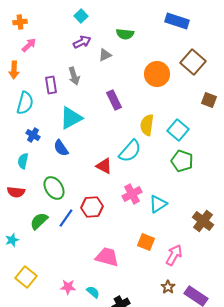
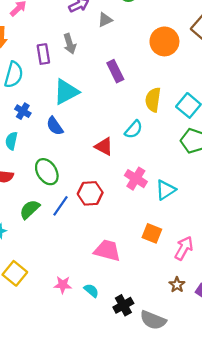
cyan semicircle: (130, 151) -> (134, 129), size x0.7
pink cross: (132, 194) -> (136, 179), turned -30

